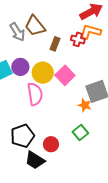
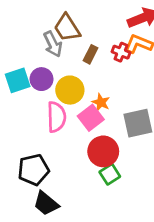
gray arrow: (17, 32) -> (53, 44), moved
pink square: (65, 75) -> (91, 118), moved
orange star: (85, 105) -> (101, 102), moved
red circle: (51, 144) -> (103, 151), moved, size x1.5

